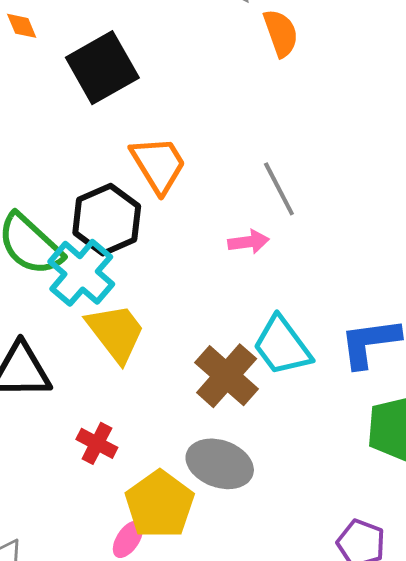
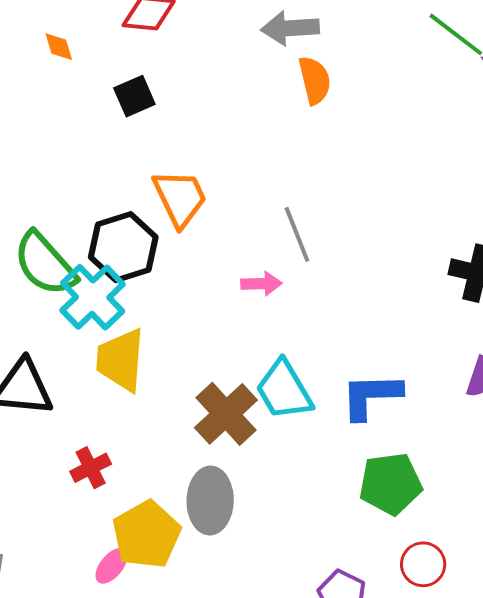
black square: (102, 68) -> (134, 96), size x0.6
yellow trapezoid: (116, 333) -> (121, 360), turned -144
red cross: (97, 443) -> (91, 468), turned 30
gray ellipse: (220, 464) -> (210, 501), turned 66

